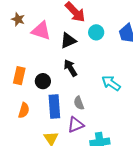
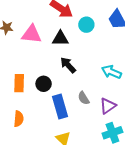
black triangle: (68, 41) -> (60, 38), turned 36
orange semicircle: (24, 110) -> (19, 119), moved
purple triangle: (76, 125) -> (108, 106), moved

